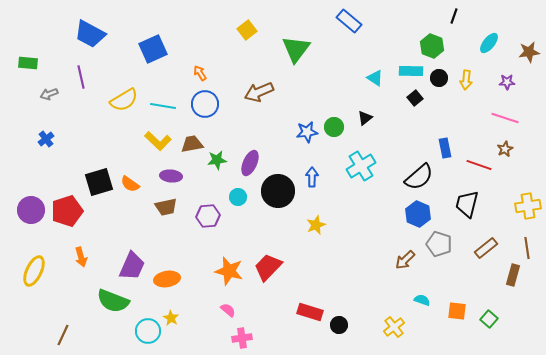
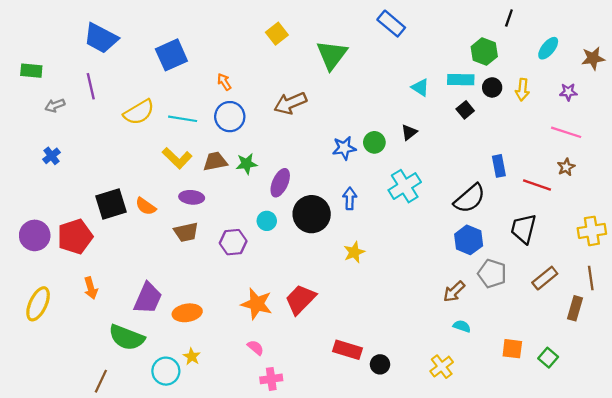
green star: (217, 160) -> (247, 164), moved
cyan semicircle: (422, 300) -> (462, 326), moved
brown line: (63, 335) -> (101, 381), moved

